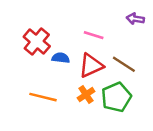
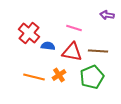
brown line: (124, 64) -> (98, 51), turned -30
red triangle: (91, 66) -> (72, 52), turned 35
orange cross: (86, 95) -> (59, 75), moved

